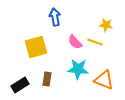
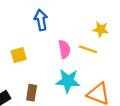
pink semicircle: (75, 42) -> (64, 49), turned -147
yellow square: (36, 47) -> (19, 55), size x0.6

